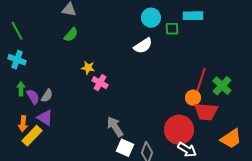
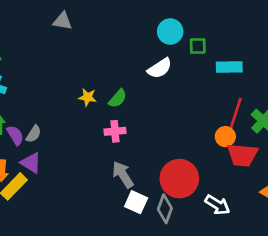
cyan rectangle: (193, 16) -> (229, 67), moved
green semicircle: (71, 35) -> (118, 98), moved
pink cross: (100, 83) -> (115, 131), moved, turned -35
red circle: (179, 130) -> (179, 179), moved

